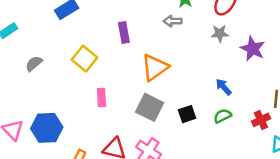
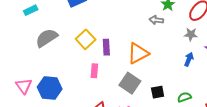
purple rectangle: (124, 32) -> (106, 47), moved
gray semicircle: (34, 64) -> (47, 38), size x1.6
blue arrow: (224, 87) -> (189, 59), moved, turned 56

